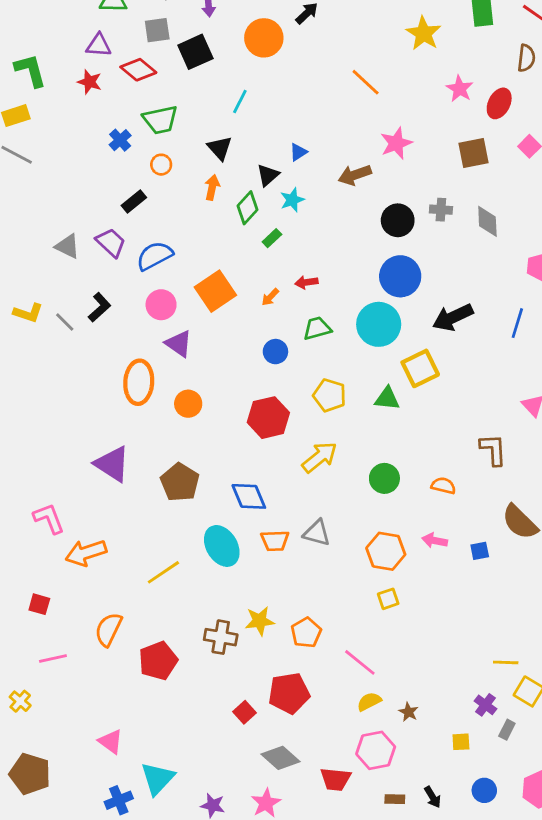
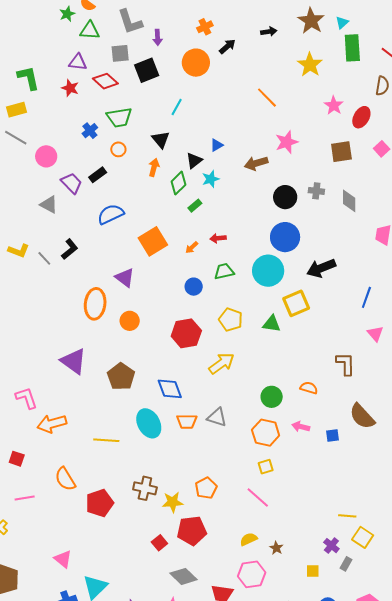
purple trapezoid: (111, 243) -> (71, 183), moved
pink circle: (161, 305) -> (46, 156), moved
blue line: (517, 323) -> (366, 297), moved
green circle: (384, 478) -> (272, 397), moved
yellow line: (163, 572) -> (106, 440), turned 35
yellow star: (260, 621) -> (173, 502), moved
orange semicircle: (108, 629) -> (65, 479), turned -60
pink line: (360, 662) -> (258, 497), moved

